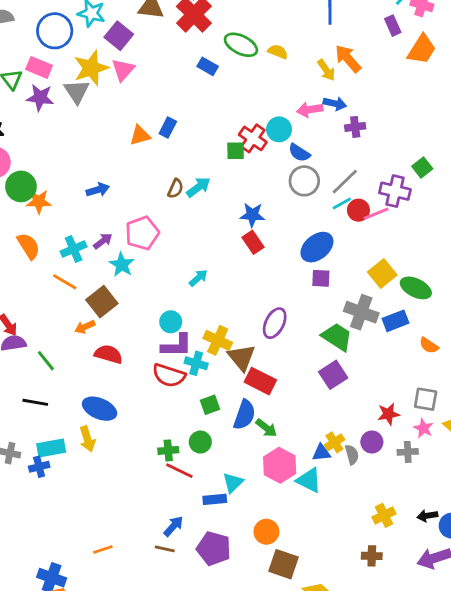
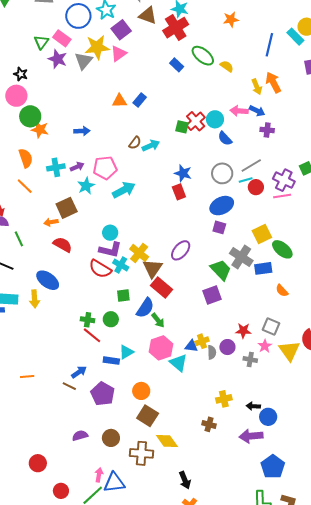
gray circle: (304, 181) -> (222, 173), moved
pink line: (376, 214) -> (282, 196), moved
cyan arrow: (198, 278) -> (124, 190), moved, size x1.6
orange line: (65, 282) -> (25, 186), moved

